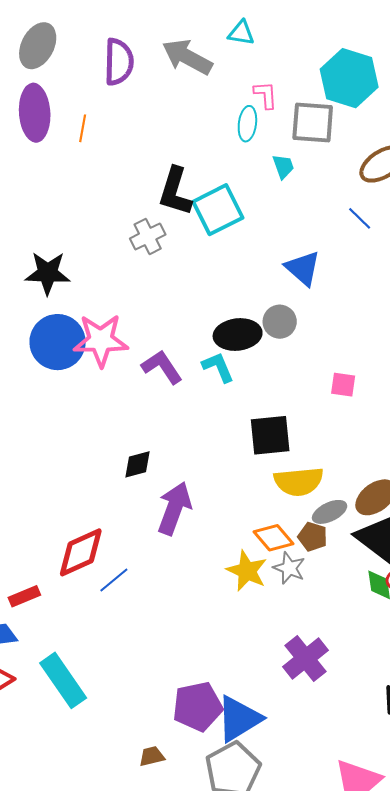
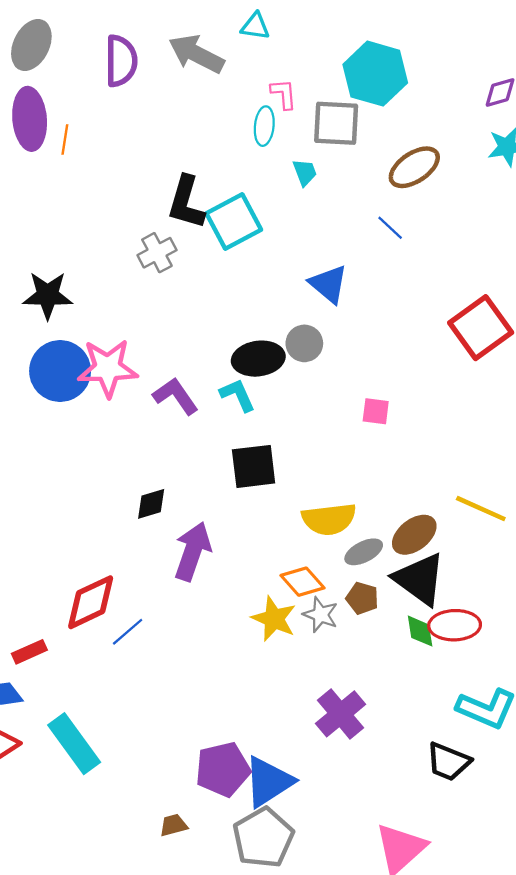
orange line: (83, 128) -> (65, 140), moved
black square: (270, 435) -> (254, 466), moved
brown pentagon: (313, 537) -> (362, 598), moved

